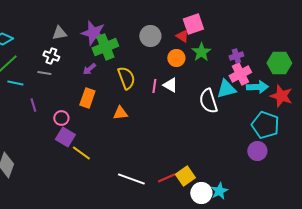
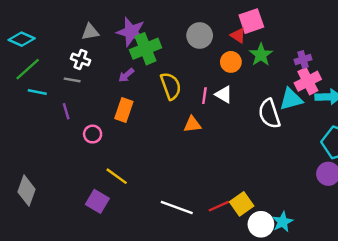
purple line: (33, 105) -> (66, 111), moved
orange triangle: (120, 113) -> (192, 124), moved
purple square: (65, 137) -> (97, 201), moved

